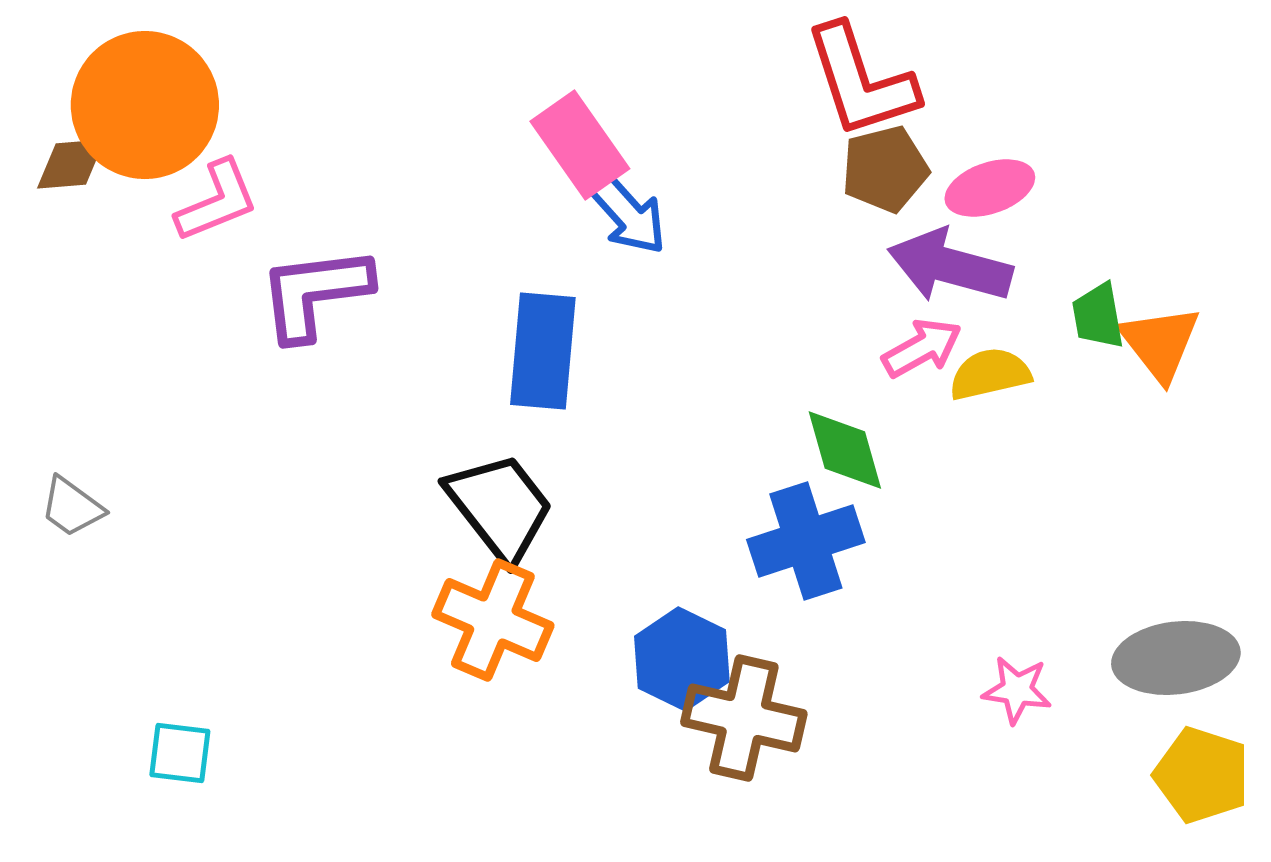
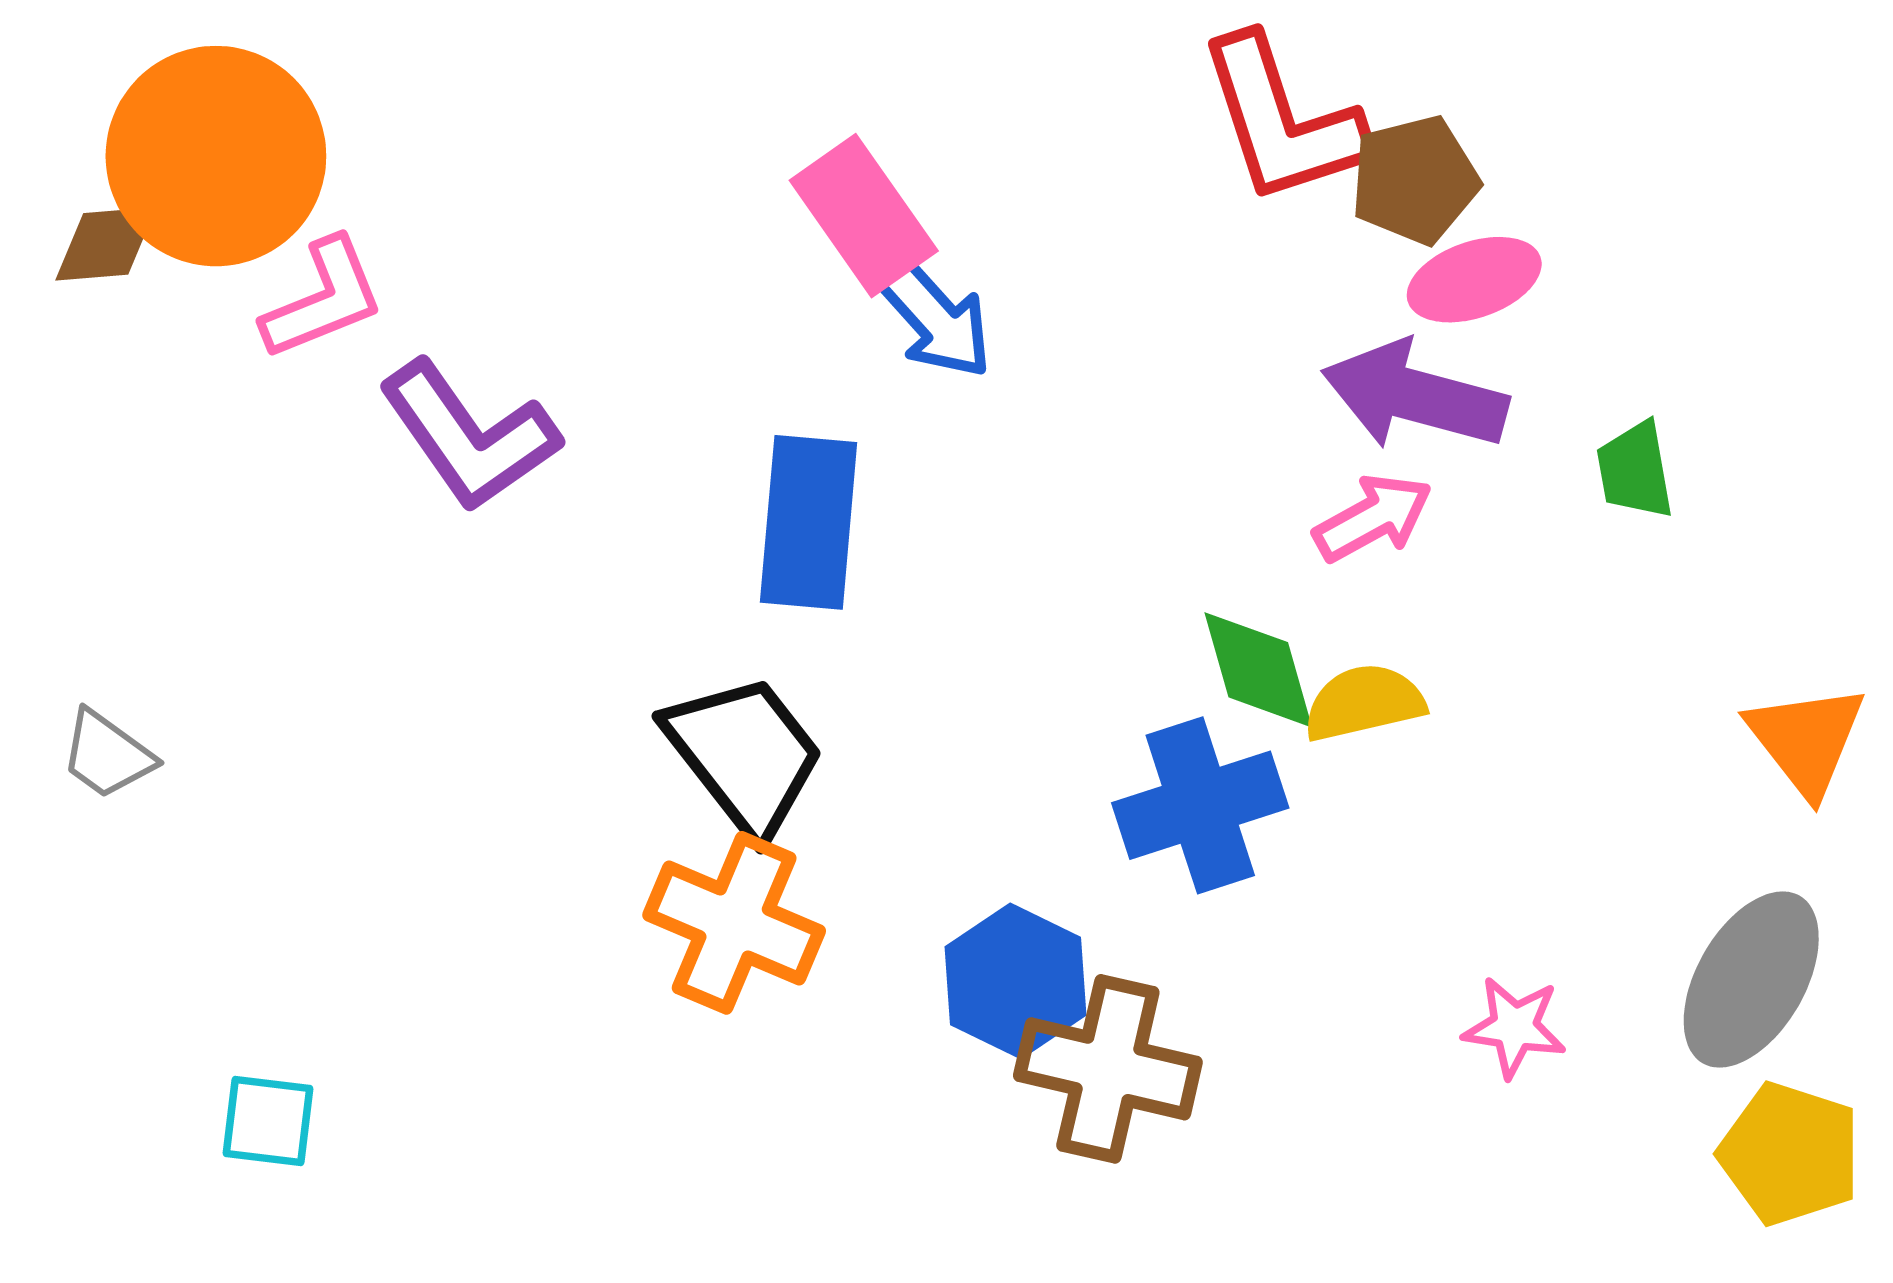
brown pentagon: (885, 169) -> (1415, 180), moved
purple L-shape: (315, 293) -> (469, 436), turned -118
orange triangle: (1160, 343) -> (1806, 740), moved
yellow semicircle: (990, 374) -> (1364, 703), moved
gray ellipse: (1176, 658) -> (1751, 980), turned -53

